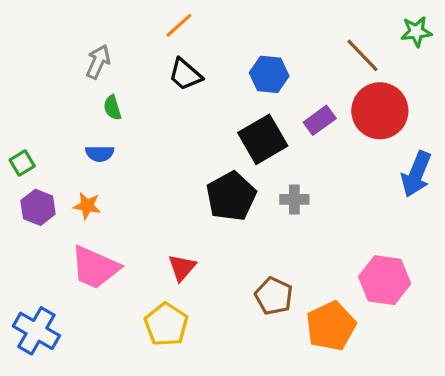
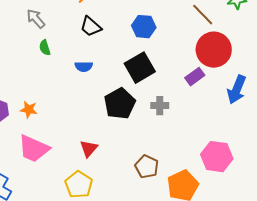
gray arrow: (98, 62) -> (36, 19), turned -65
purple rectangle: (320, 120) -> (195, 77), moved
blue semicircle: (100, 154) -> (84, 67), moved

